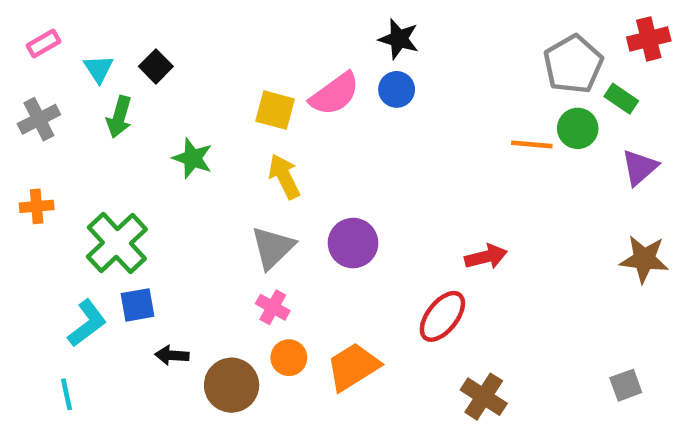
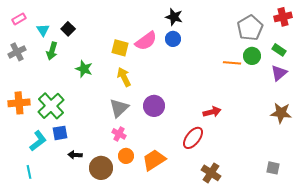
green rectangle: (621, 99) -> (279, 50), moved
orange cross: (37, 206) -> (19, 103), moved, size x1.5
gray square: (626, 385) -> (273, 168), turned 32

